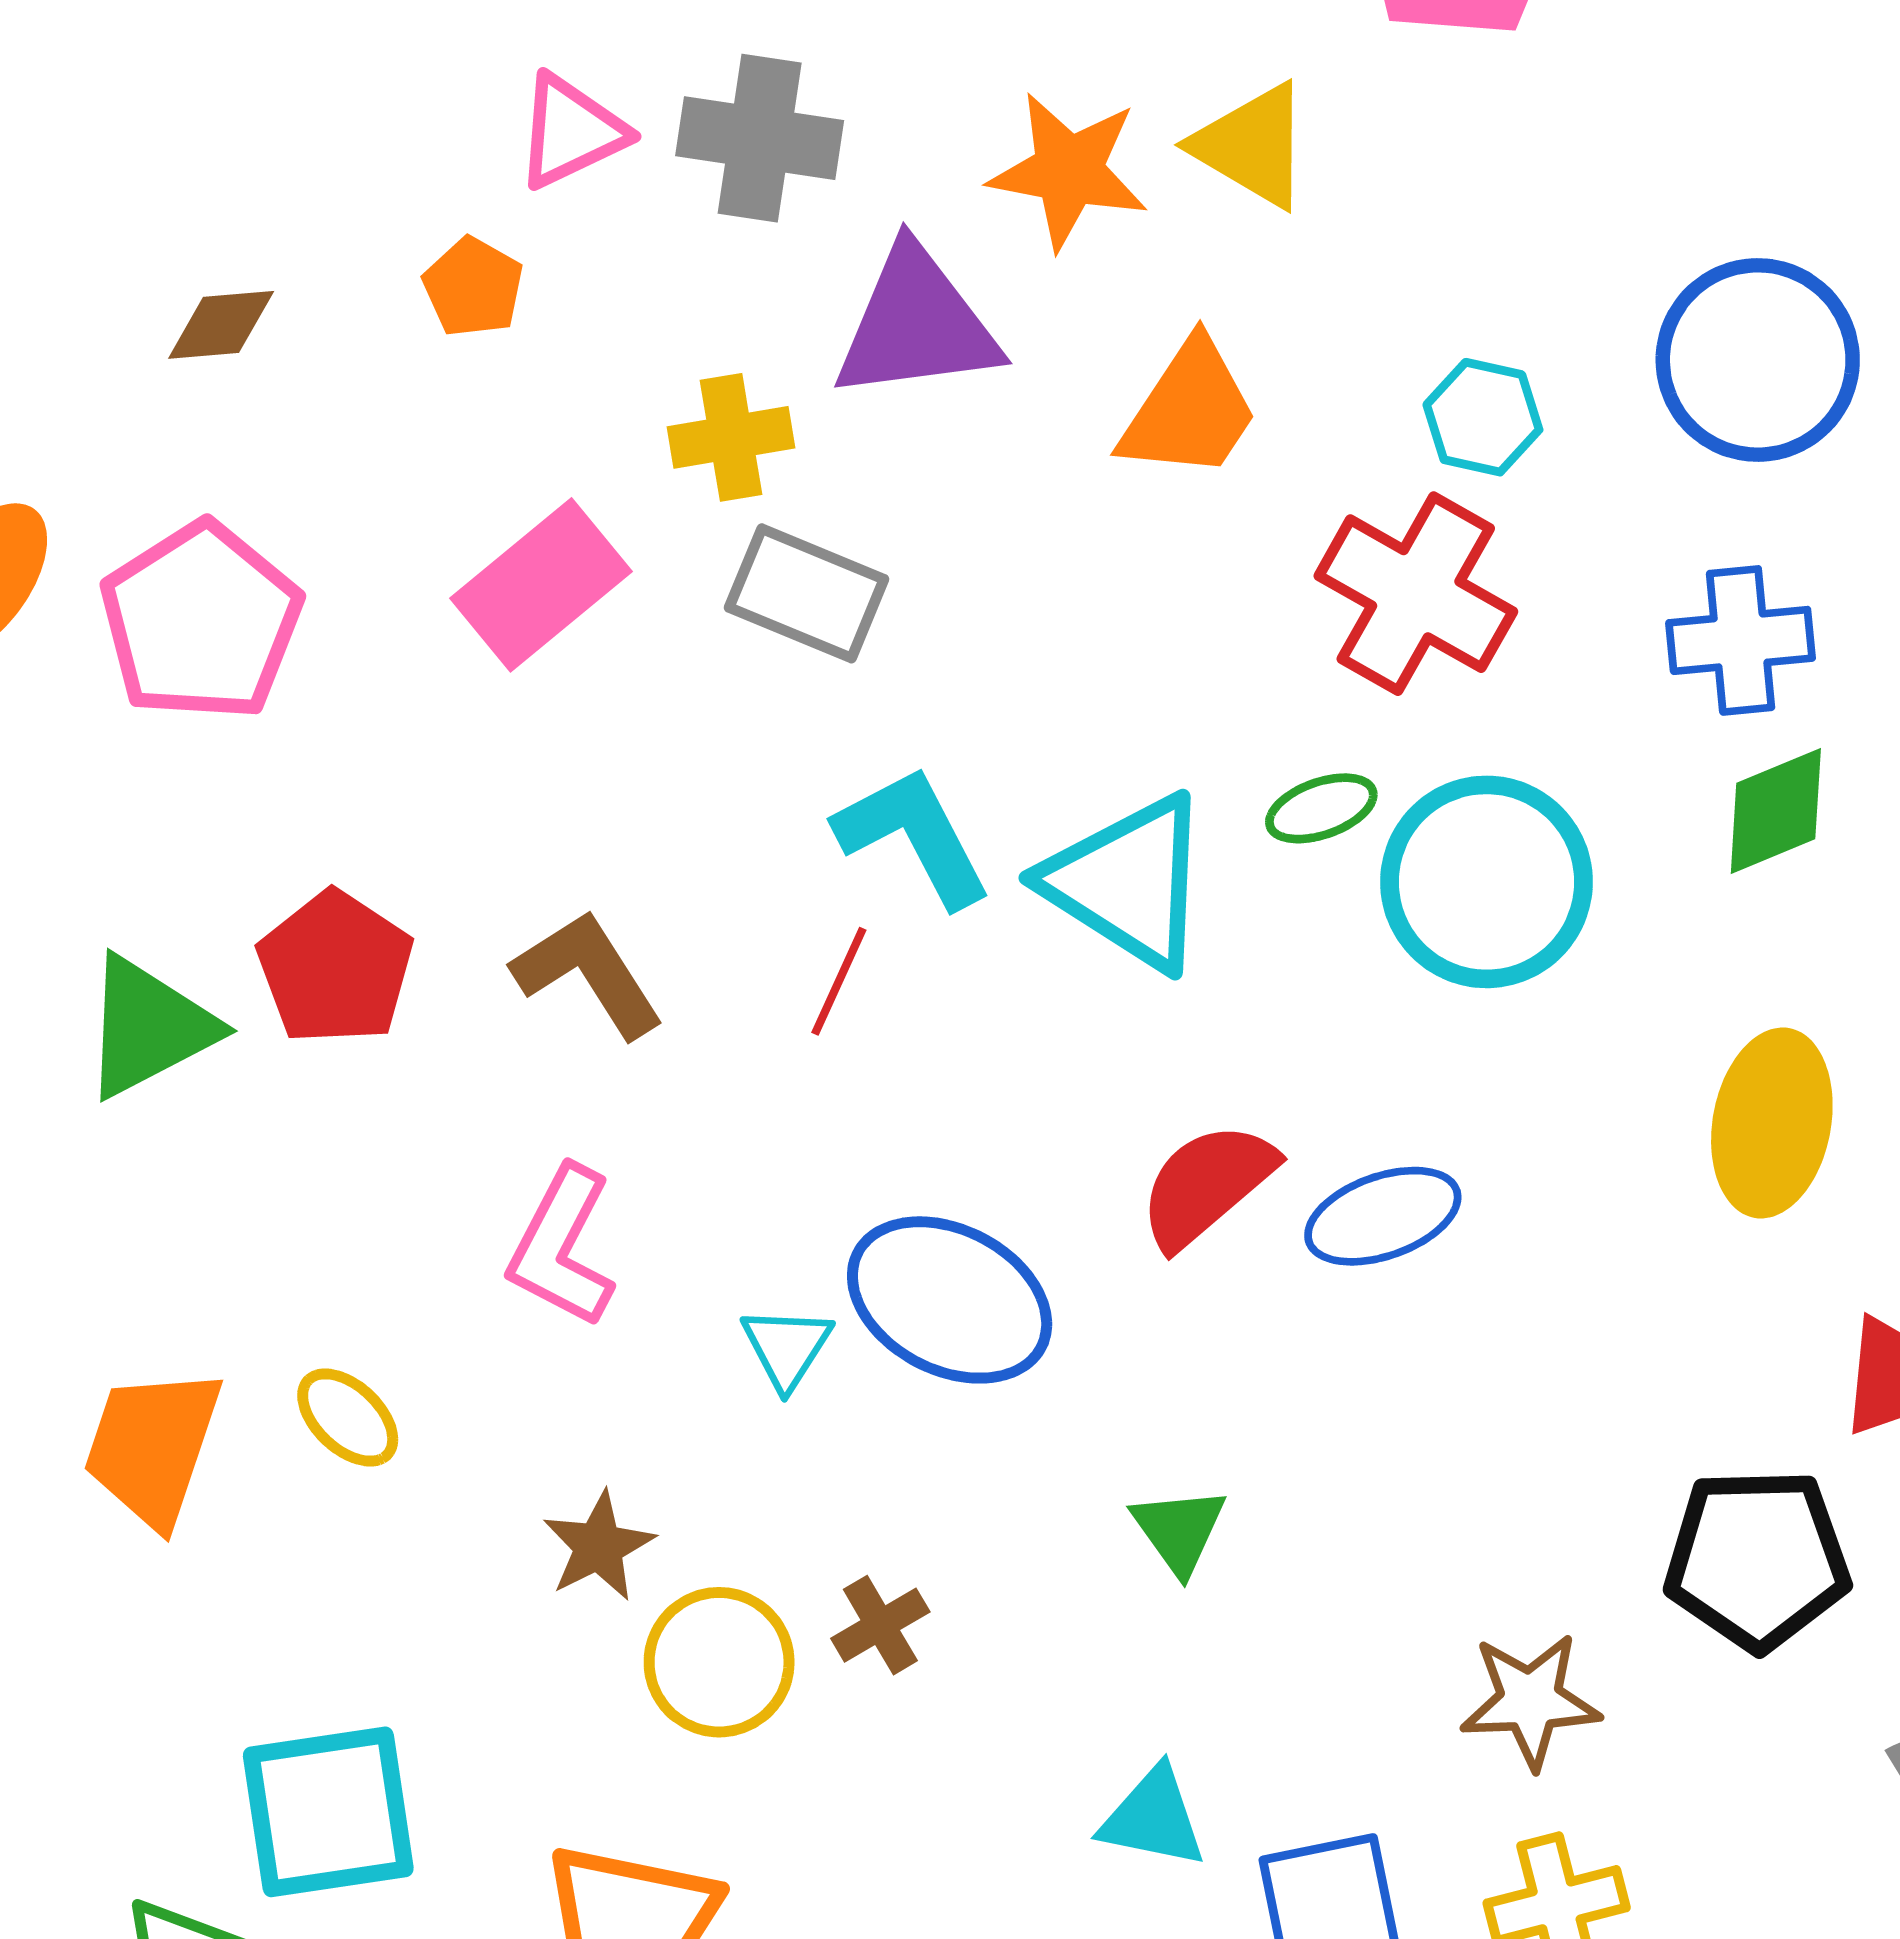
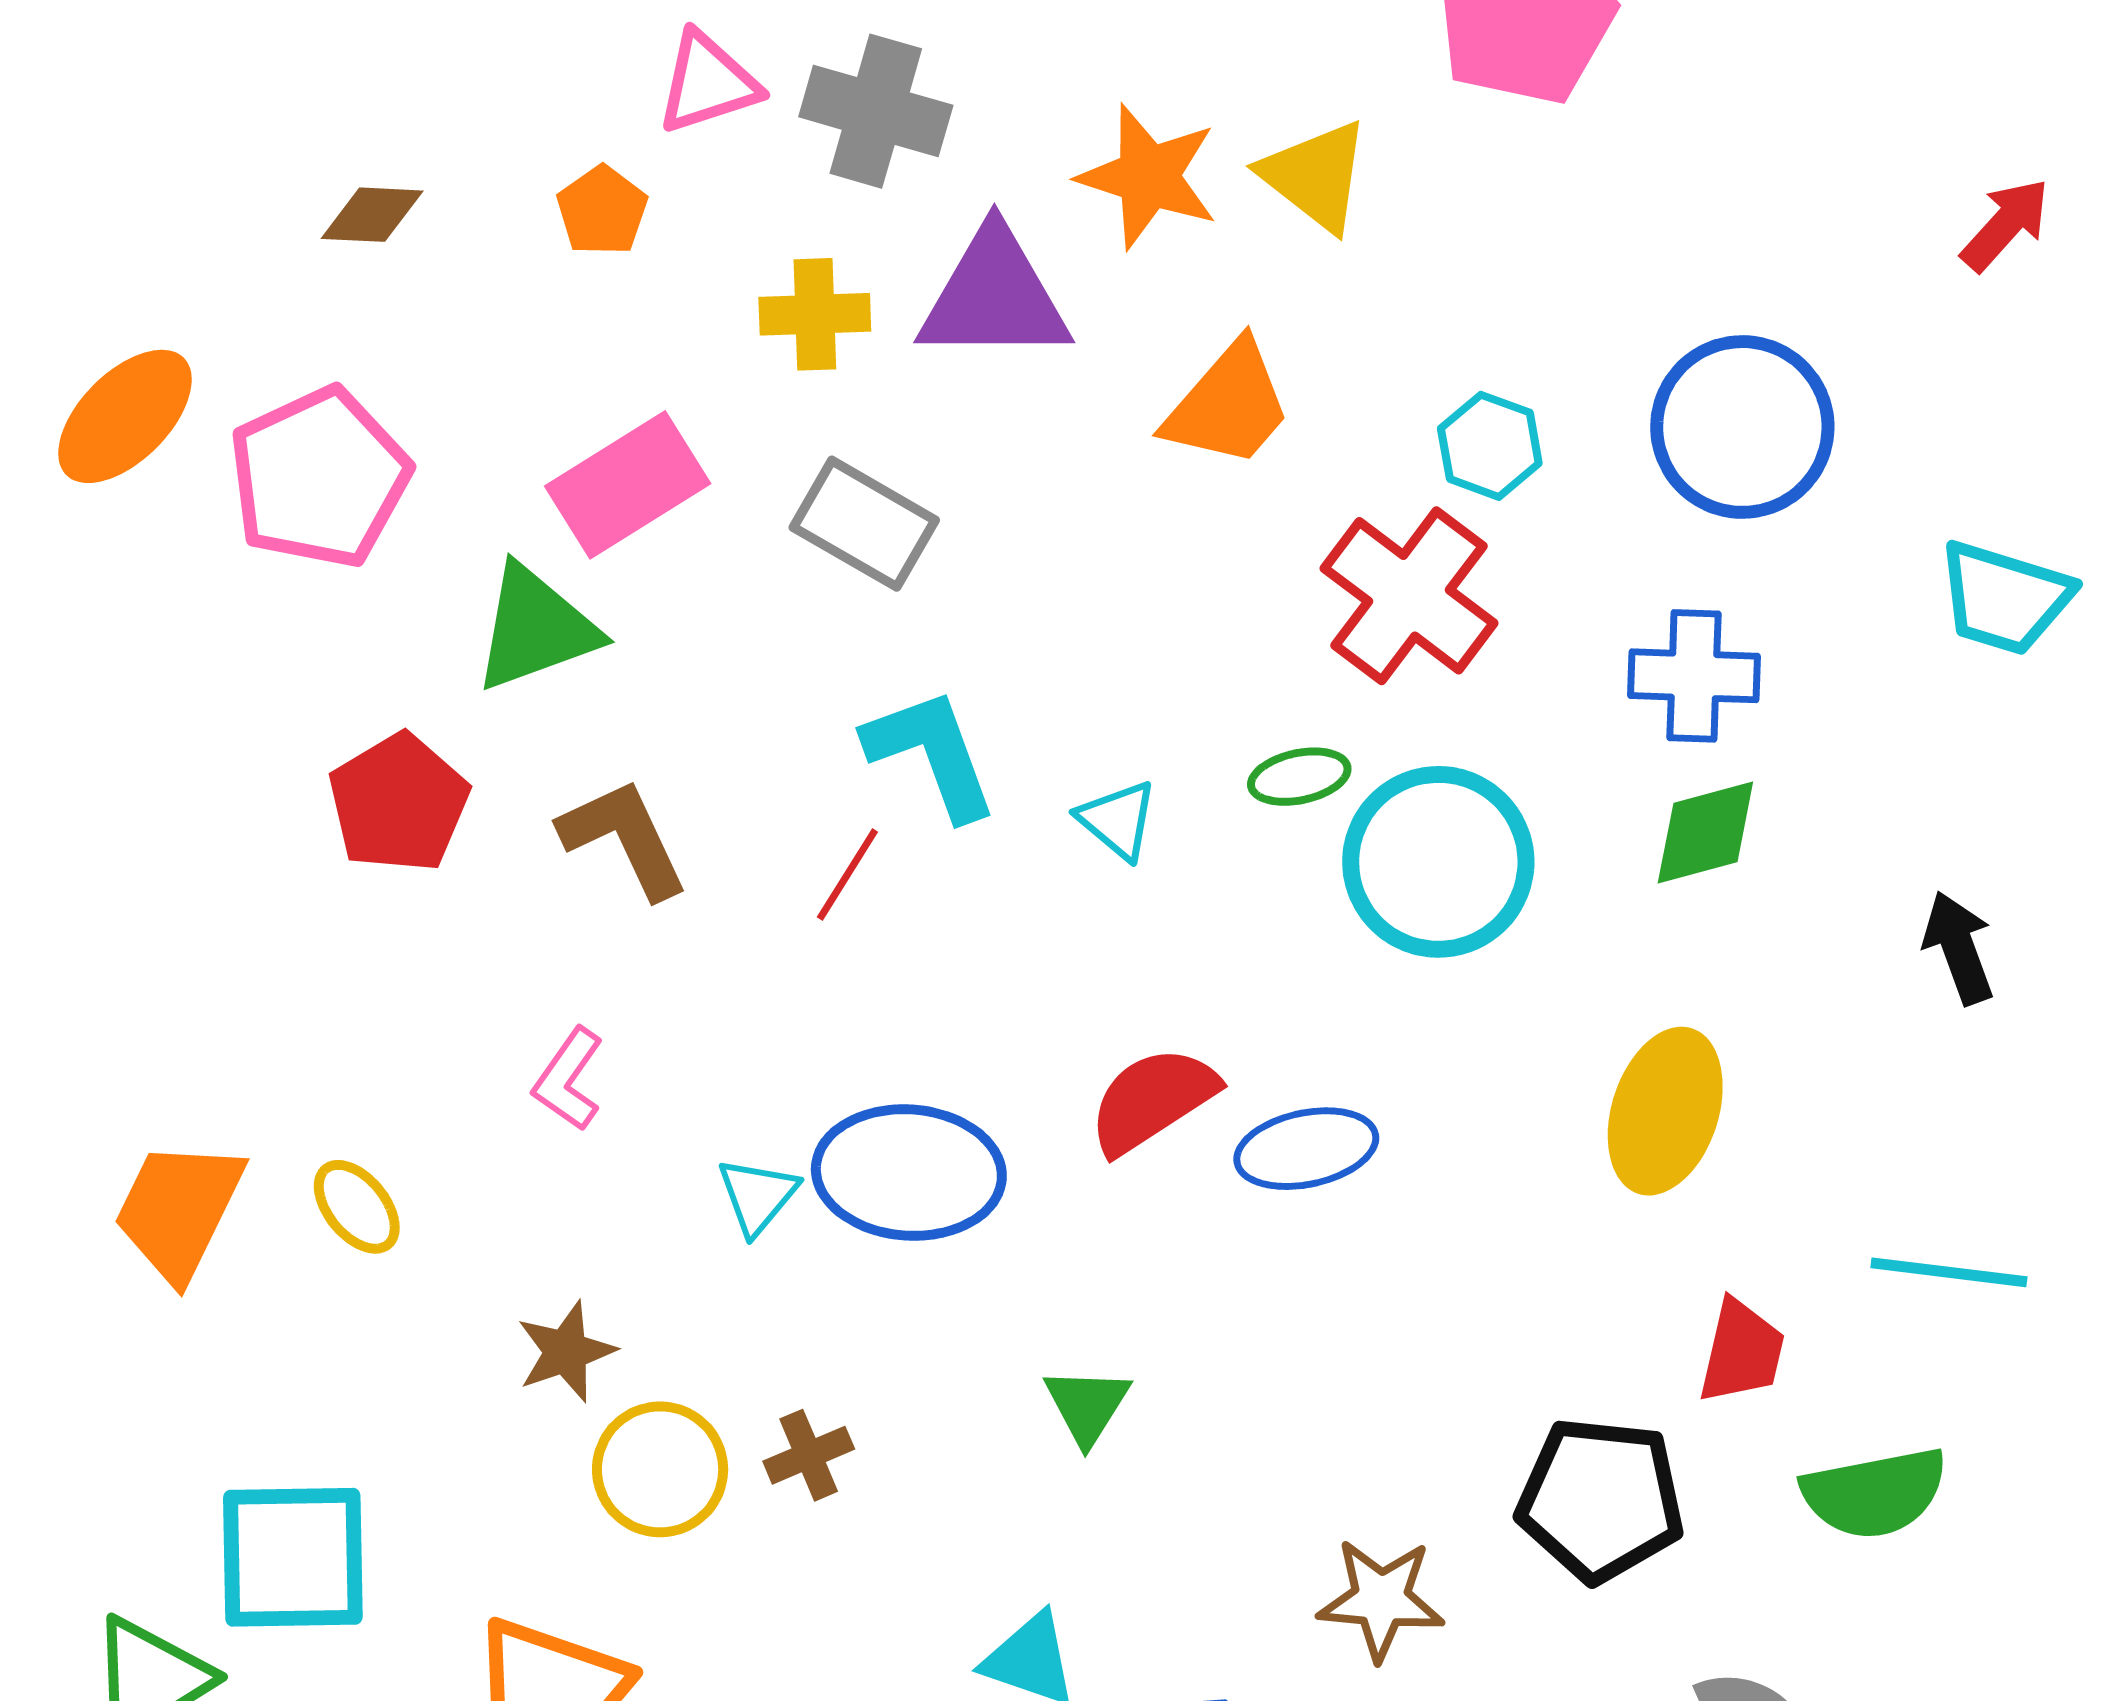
yellow cross: (731, 437) -> (815, 314), moved
cyan triangle: (1128, 882) -> (1118, 820), size x0.5
green triangle: (149, 1027) -> (536, 628), moved
pink L-shape: (562, 1247) -> (568, 1079), size x0.7
blue ellipse: (950, 1300) -> (909, 1173), turned -31

